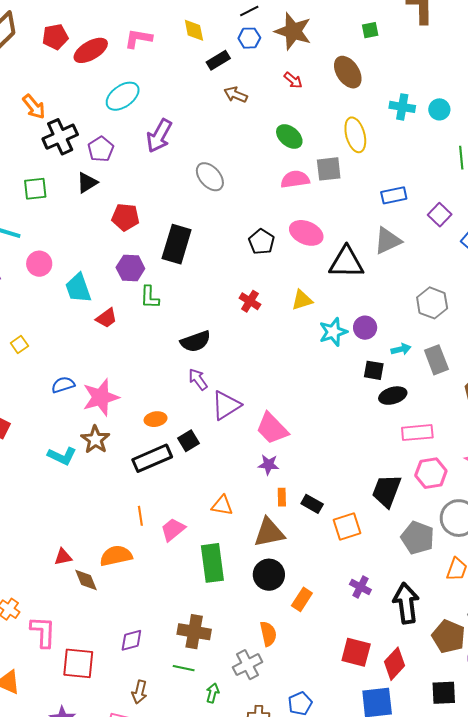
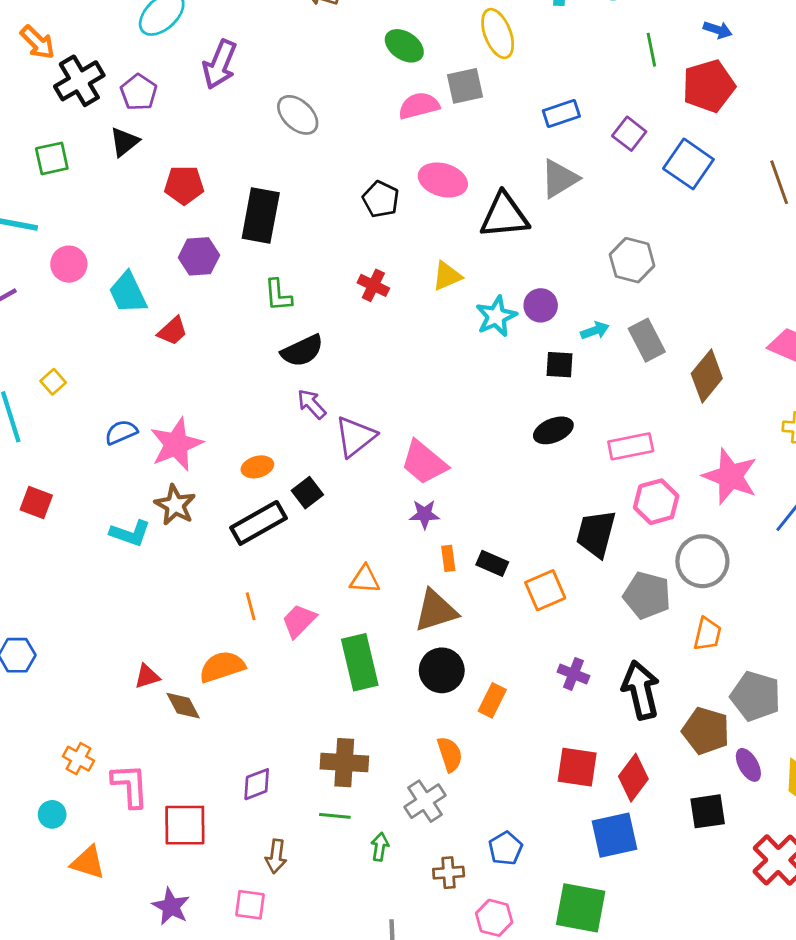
green L-shape: (150, 297) -> (278, 295), moved
black ellipse: (393, 396) -> (553, 430), moved

